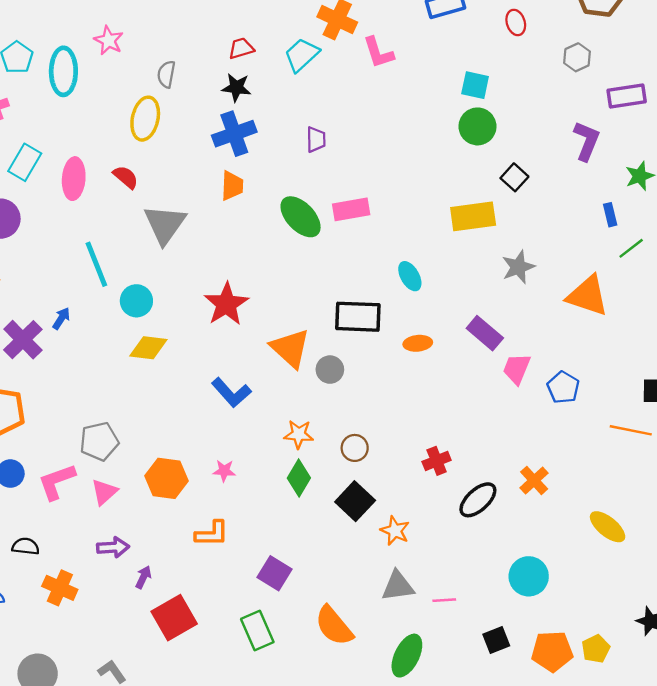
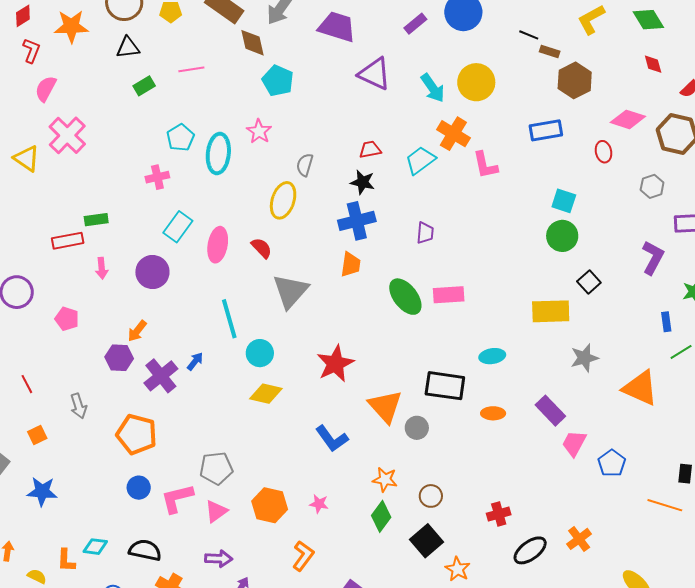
cyan ellipse: (410, 276) -> (492, 356), turned -75
orange L-shape: (212, 534) -> (303, 556), turned -60
black semicircle: (26, 546) -> (145, 550), size x1.4

